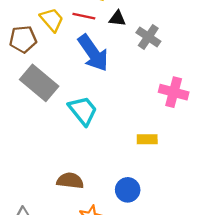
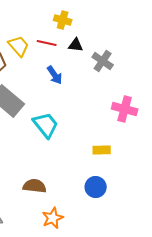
blue arrow: (93, 53) -> (55, 75), size x0.6
blue circle: (128, 190) -> (96, 187), moved

